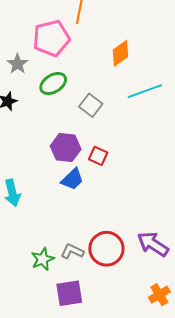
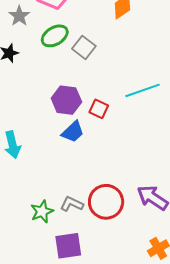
cyan line: (145, 91) -> (142, 90), moved
gray square: (91, 105) -> (84, 47), moved

